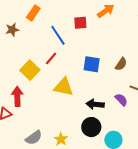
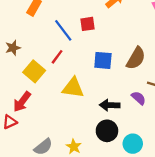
red square: (80, 23) -> (88, 24), moved
brown star: (12, 30) -> (13, 48), moved
brown semicircle: (121, 64) -> (136, 58), size x1.5
red arrow: (17, 96) -> (22, 102), turned -138

